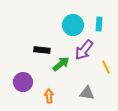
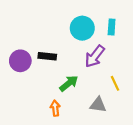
green arrow: (61, 64) -> (69, 83), moved
yellow line: (106, 67) -> (115, 83), moved
purple circle: (23, 82) -> (20, 61), moved

